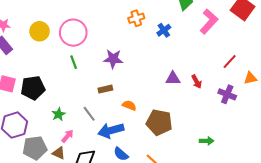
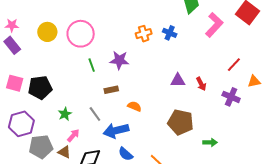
orange cross: (136, 18) -> (144, 34), moved
blue cross: (164, 30) -> (170, 33), turned -32
green line: (74, 62) -> (92, 65), moved
brown pentagon: (159, 122) -> (181, 122), moved

